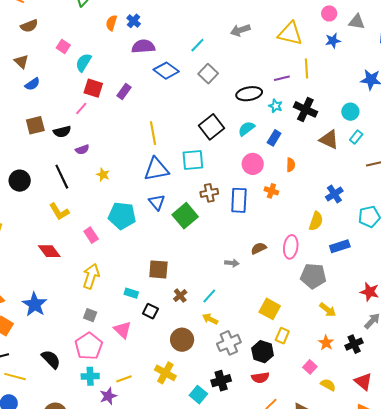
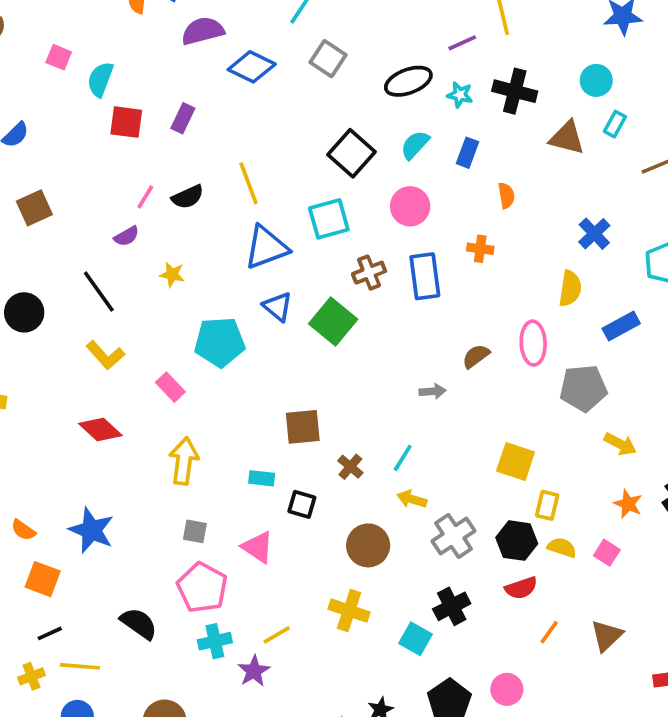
pink line: (81, 108) -> (145, 197), moved
black semicircle: (62, 132) -> (188, 197), moved
pink circle: (253, 164) -> (410, 206), moved
yellow semicircle: (328, 385) -> (562, 548), moved

